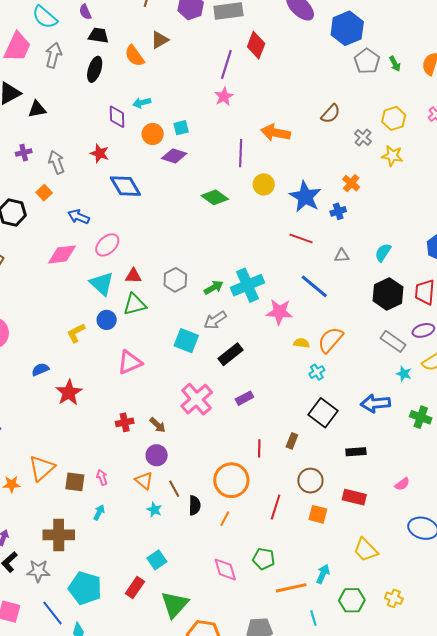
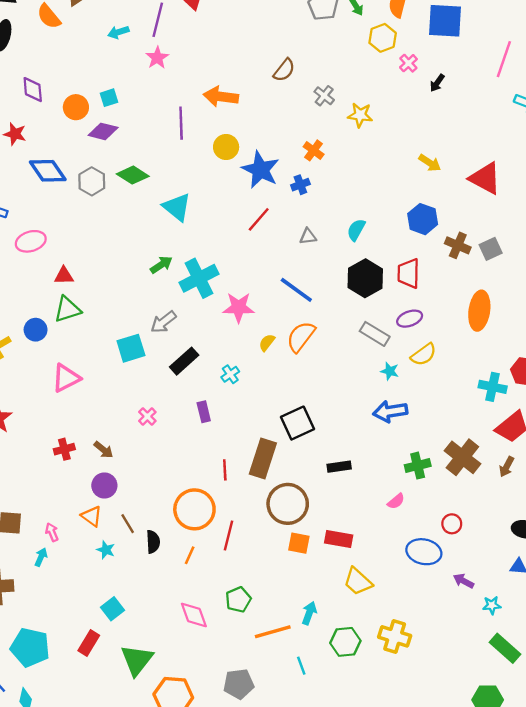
cyan arrow: (142, 103) -> (118, 32), moved
yellow hexagon: (394, 118) -> (383, 38), moved
yellow circle: (264, 184) -> (226, 147), moved
green diamond: (215, 197) -> (133, 175), moved
red line: (301, 239) -> (259, 219), turned -65
pink ellipse: (107, 245) -> (31, 241), turned 30
gray hexagon: (175, 280) -> (92, 181), moved
cyan triangle: (102, 284) -> (177, 207), moved
blue line: (314, 286) -> (296, 290), moved
green arrow: (214, 287) -> (161, 265), moved
cyan square: (186, 341) -> (131, 348), turned -35
yellow semicircle: (302, 343) -> (267, 343), turned -56
cyan cross: (317, 372) -> (230, 374), moved
purple rectangle: (244, 398) -> (204, 412), turned -72
pink cross: (197, 399) -> (147, 416), size x0.5
blue arrow: (375, 403) -> (390, 412), moved
black square: (323, 413) -> (298, 423), turned 32
green cross: (421, 417) -> (418, 466), moved, turned -30
brown rectangle: (292, 441) -> (263, 458), size x2.0
pink arrow: (102, 477) -> (52, 532), moved
brown circle: (310, 481) -> (288, 504), size x1.4
red rectangle: (354, 497) -> (339, 539), moved
red line: (276, 507) -> (228, 536), moved
green pentagon: (264, 559) -> (238, 600), turned -30
yellow cross: (394, 598) -> (395, 636), size x1.5

